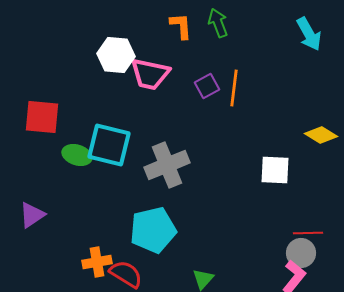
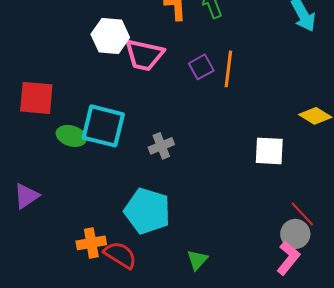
gray cross: (167, 165) -> (161, 146), size x0.6
cyan pentagon: (153, 230) -> (147, 211), turned 30
red line: (308, 233) -> (302, 214), turned 48

